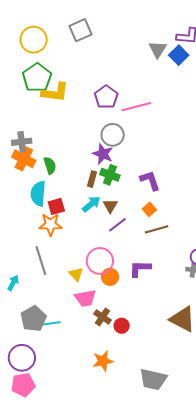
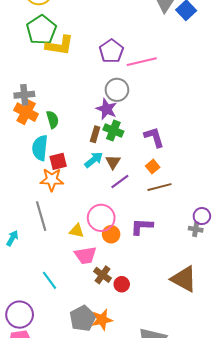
yellow triangle: (76, 274) -> (77, 231), turned -35
gray pentagon: (33, 319) -> (83, 318), moved
cyan line: (51, 323) -> (49, 280), turned 60

